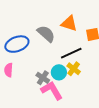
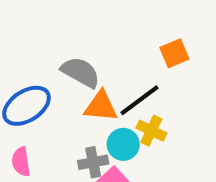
orange triangle: (69, 23) -> (101, 106), moved
gray cross: (43, 78) -> (93, 162), turned -32

